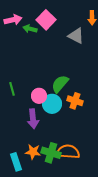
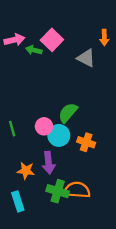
green line: (12, 89) -> (12, 129), moved
orange cross: (75, 101) -> (86, 142), moved
purple arrow: (33, 119) -> (49, 163), moved
orange star: (33, 152) -> (26, 171), moved

